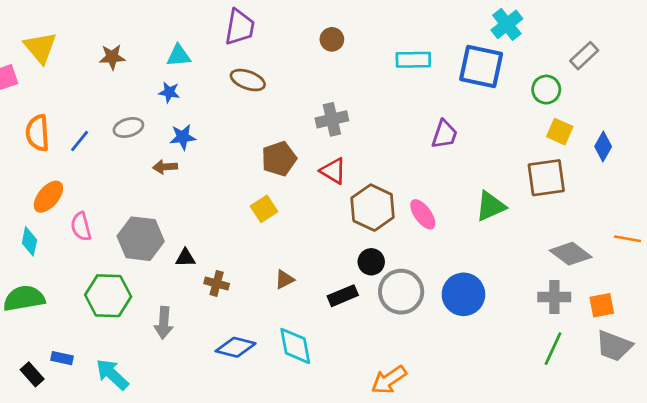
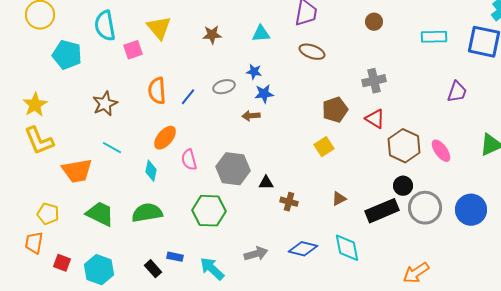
blue star: (169, 92) -> (254, 72), moved
black rectangle: (343, 296) -> (382, 211), size x1.5
gray arrow: (164, 323) -> (256, 254), moved, turned -110

